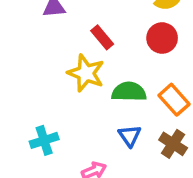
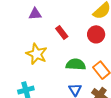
yellow star: (86, 73) -> (37, 54), moved

